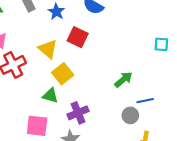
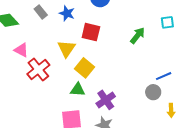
yellow triangle: (48, 49) -> (66, 49), turned 36
green arrow: (123, 80) -> (137, 35), moved

